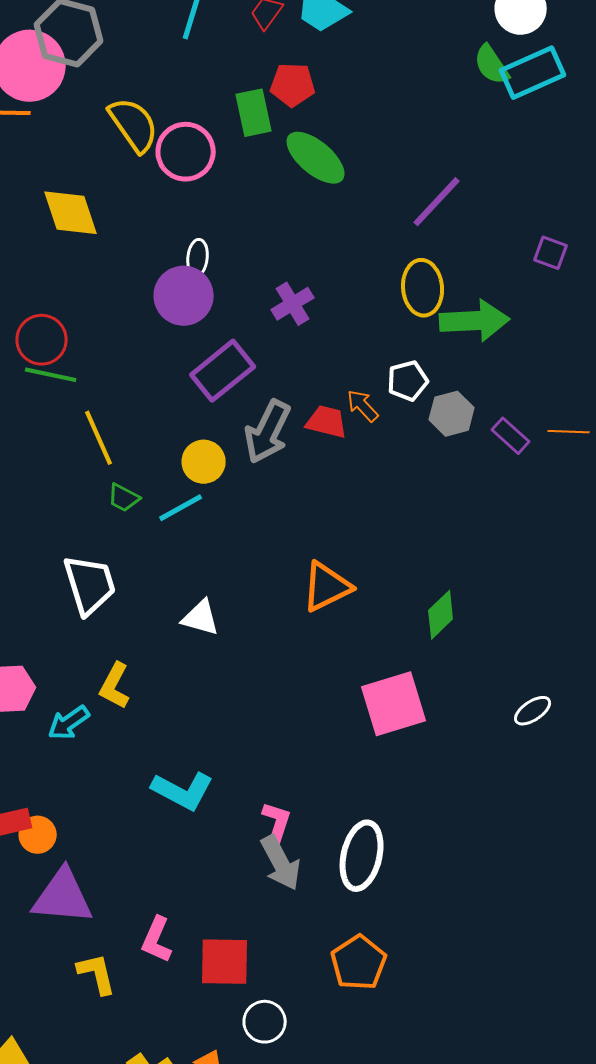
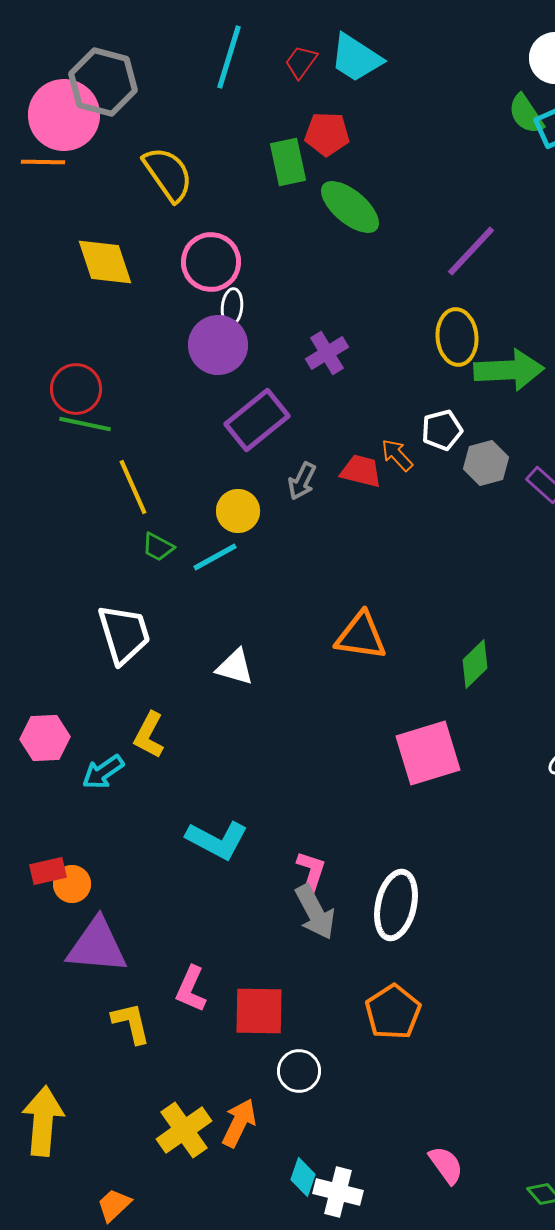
pink circle: (186, 152) -> (211, 262), moved
gray arrow: (268, 432) -> (302, 481), size x0.6
orange triangle: (327, 587) -> (361, 636), turned 34

